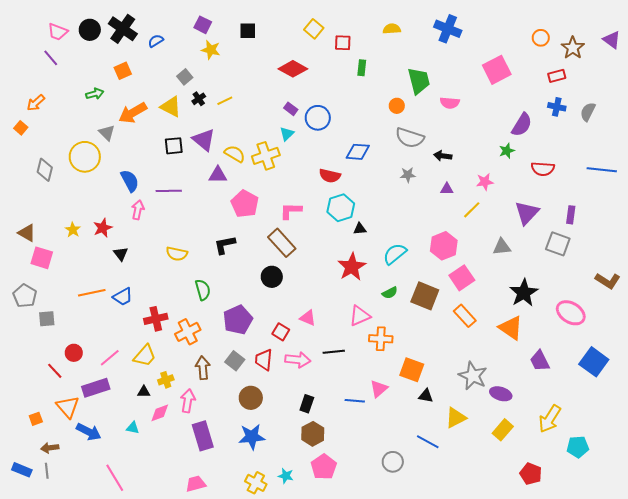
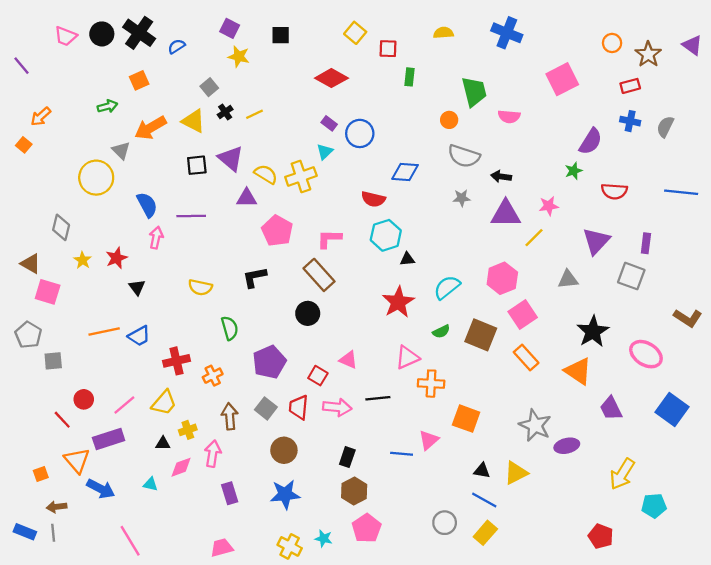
purple line: (51, 58) -> (21, 66), moved
gray diamond: (45, 170) -> (61, 227), moved
purple triangle: (447, 189) -> (506, 214), size x2.0
orange cross: (188, 332) -> (213, 376), size x0.7
purple ellipse: (501, 394) -> (567, 446), turned -30
black triangle: (426, 396) -> (482, 471), moved
yellow rectangle: (503, 430) -> (485, 533), moved
purple rectangle: (203, 436) -> (230, 493), size x0.7

